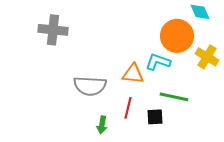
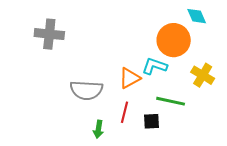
yellow cross: (207, 57) -> (203, 75), moved
orange triangle: (133, 74) -> (129, 78), turned -35

